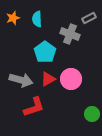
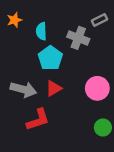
cyan semicircle: (37, 19) -> (41, 31), moved
pink circle: (71, 79) -> (97, 88), moved

